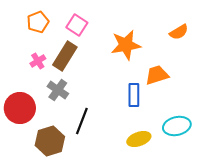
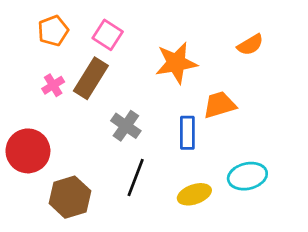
gray cross: (58, 90) -> (126, 126), moved
black line: (82, 121) -> (136, 178), moved

